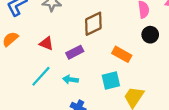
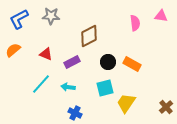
black circle: (150, 35) -> (108, 62), moved
orange rectangle: (122, 54) -> (132, 64), moved

